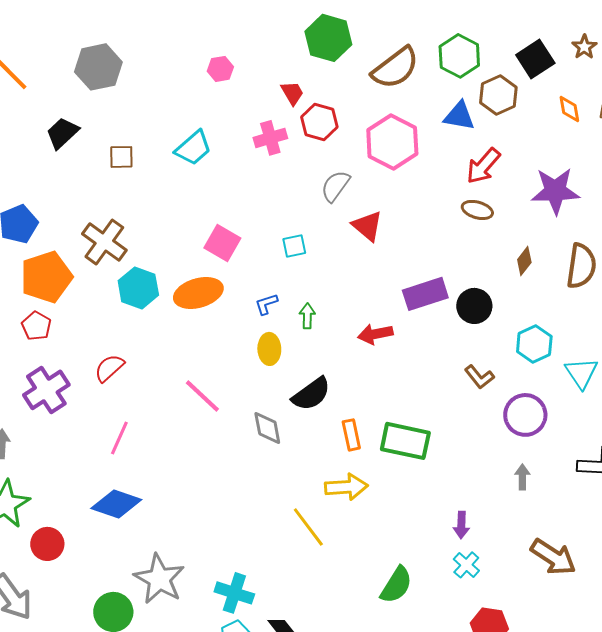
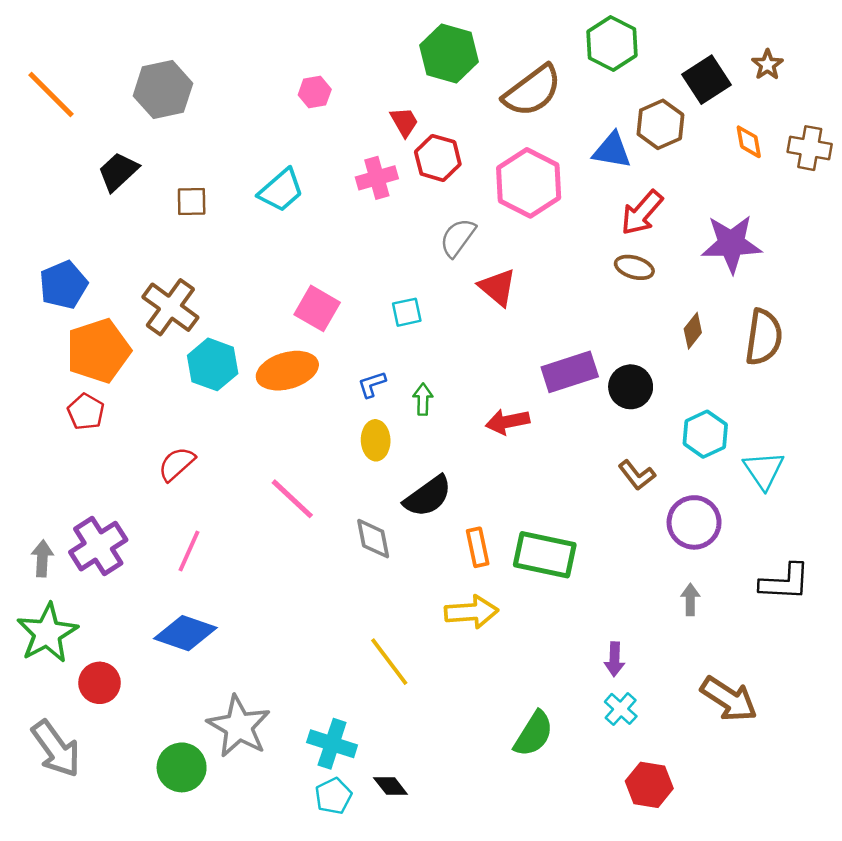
green hexagon: (459, 56) -> (612, 44), moved
purple cross: (46, 390) -> (98, 546), moved
yellow line: (308, 527) -> (389, 662), moved

